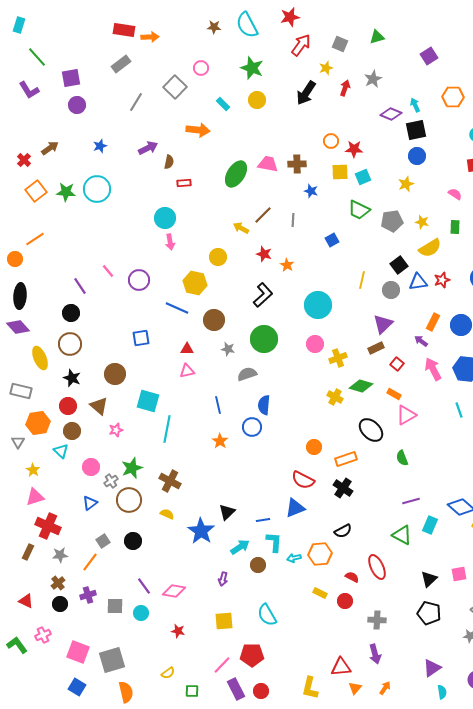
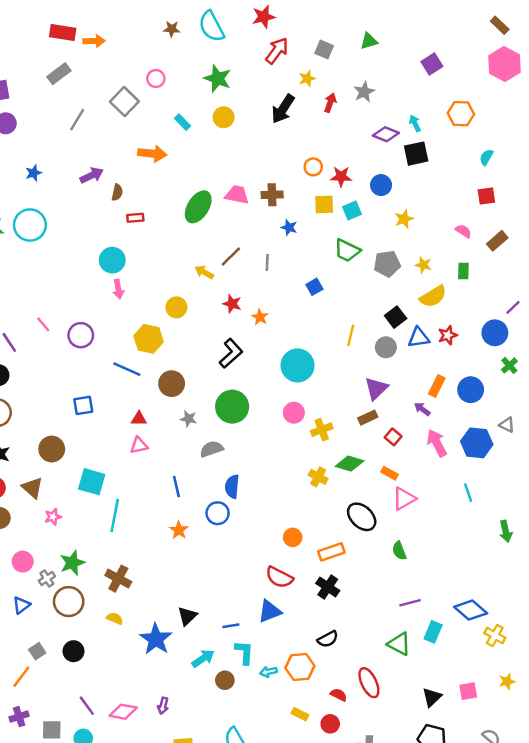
blue circle: (417, 156) -> (381, 185), moved
purple arrow: (223, 579) -> (163, 706), moved

